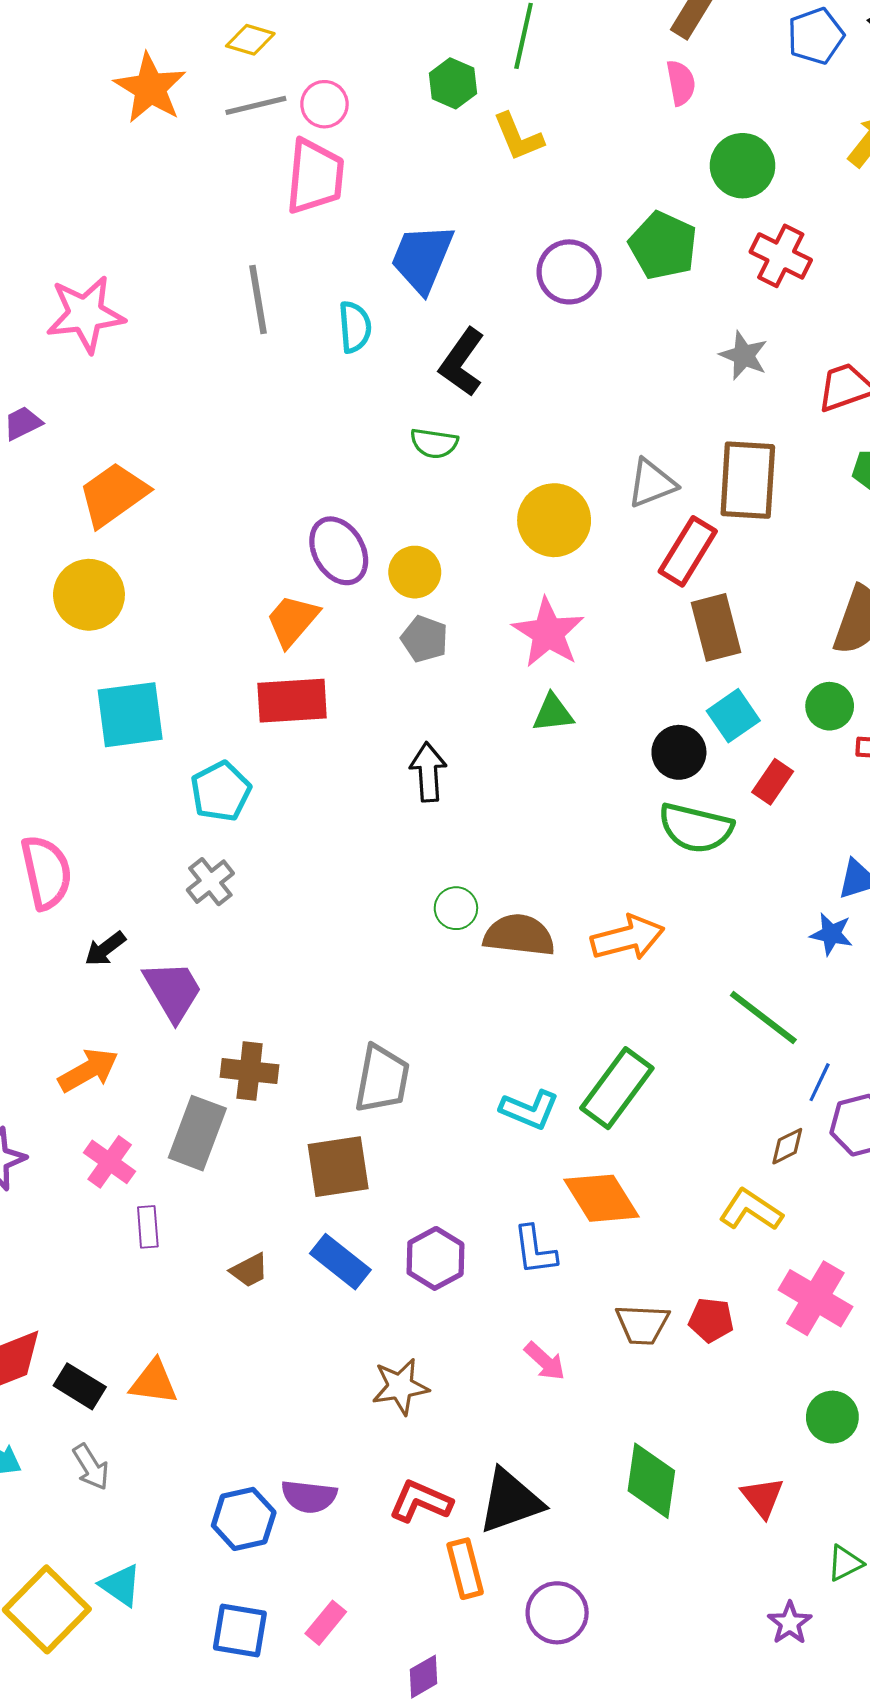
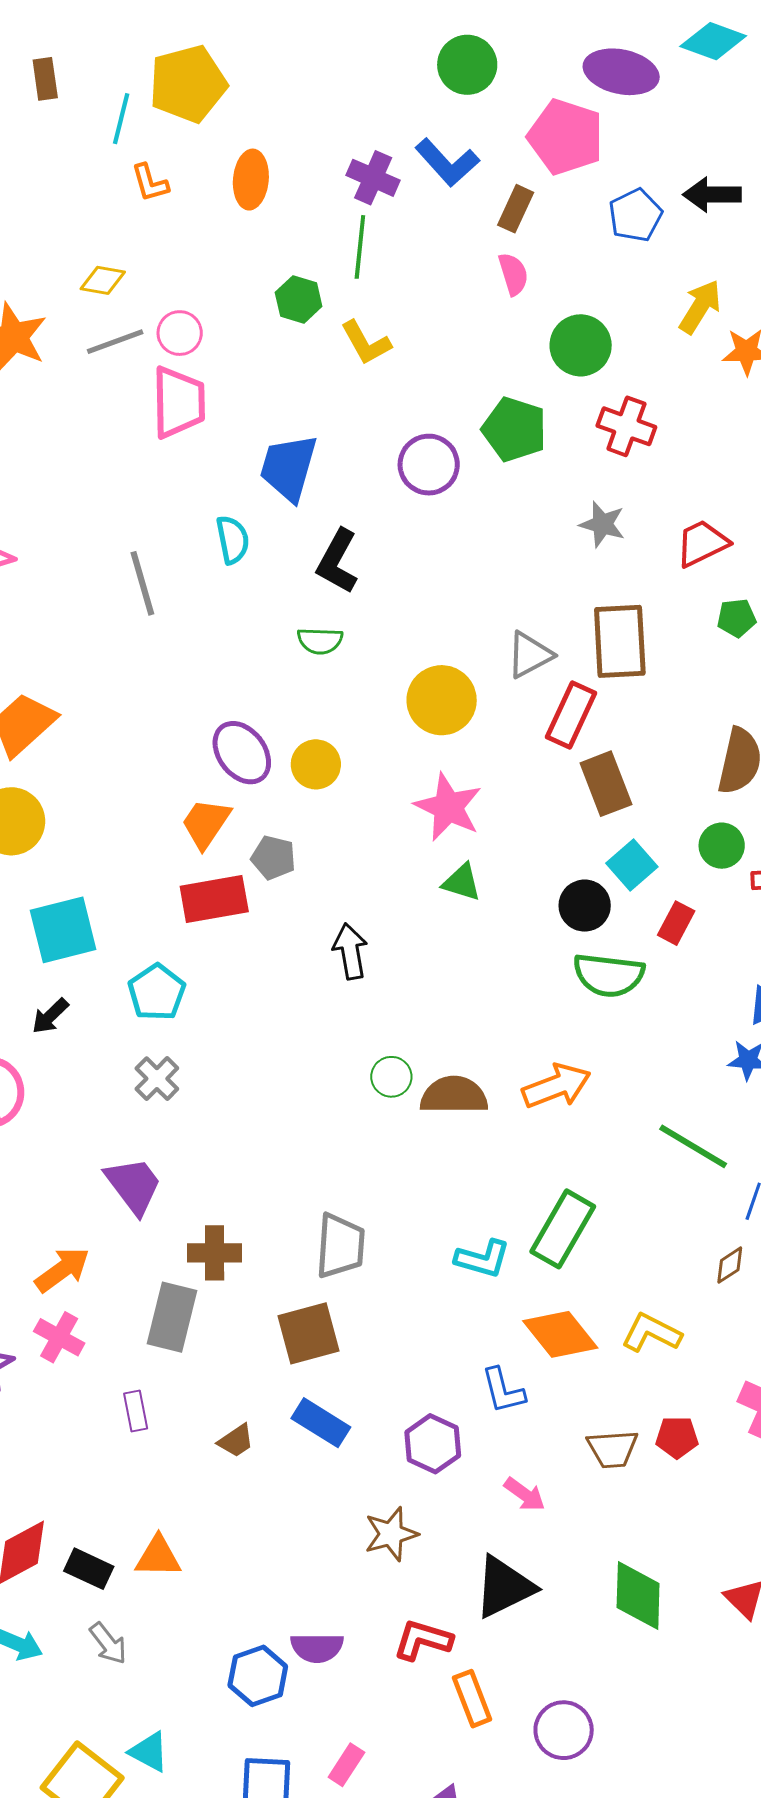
gray line: (258, 300) -> (142, 583), moved
gray pentagon: (424, 639) -> (273, 858), moved
green triangle: (553, 713) -> (462, 882), turned 30
black arrow: (105, 949) -> (50, 1016), moved
pink cross: (110, 1162) -> (59, 1337), moved
yellow L-shape: (751, 1210) -> (651, 1333), moved
purple hexagon: (435, 1258) -> (433, 1444), moved
black triangle: (510, 1501) -> (504, 1587), moved

